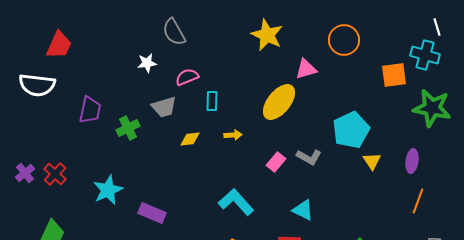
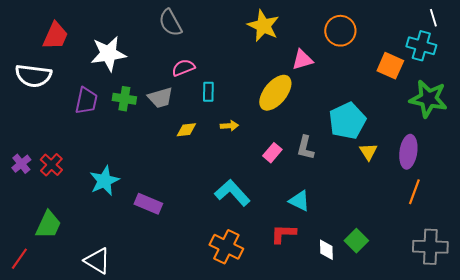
white star: (147, 63) -> (108, 54), moved, size x1.8
orange square: (394, 75) -> (390, 66), turned 32
green cross: (128, 128) -> (124, 99), moved, turned 35
gray L-shape: (309, 157) -> (305, 148), turned 75
purple ellipse: (412, 161) -> (408, 152), size x1.4

